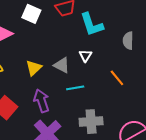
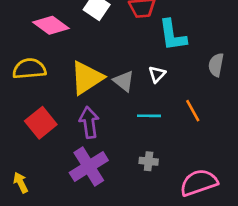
yellow triangle: (34, 68) -> (87, 78), size x1.6
cyan line: (75, 88) -> (149, 116), moved
gray cross: (91, 122) -> (149, 161), size x0.6

